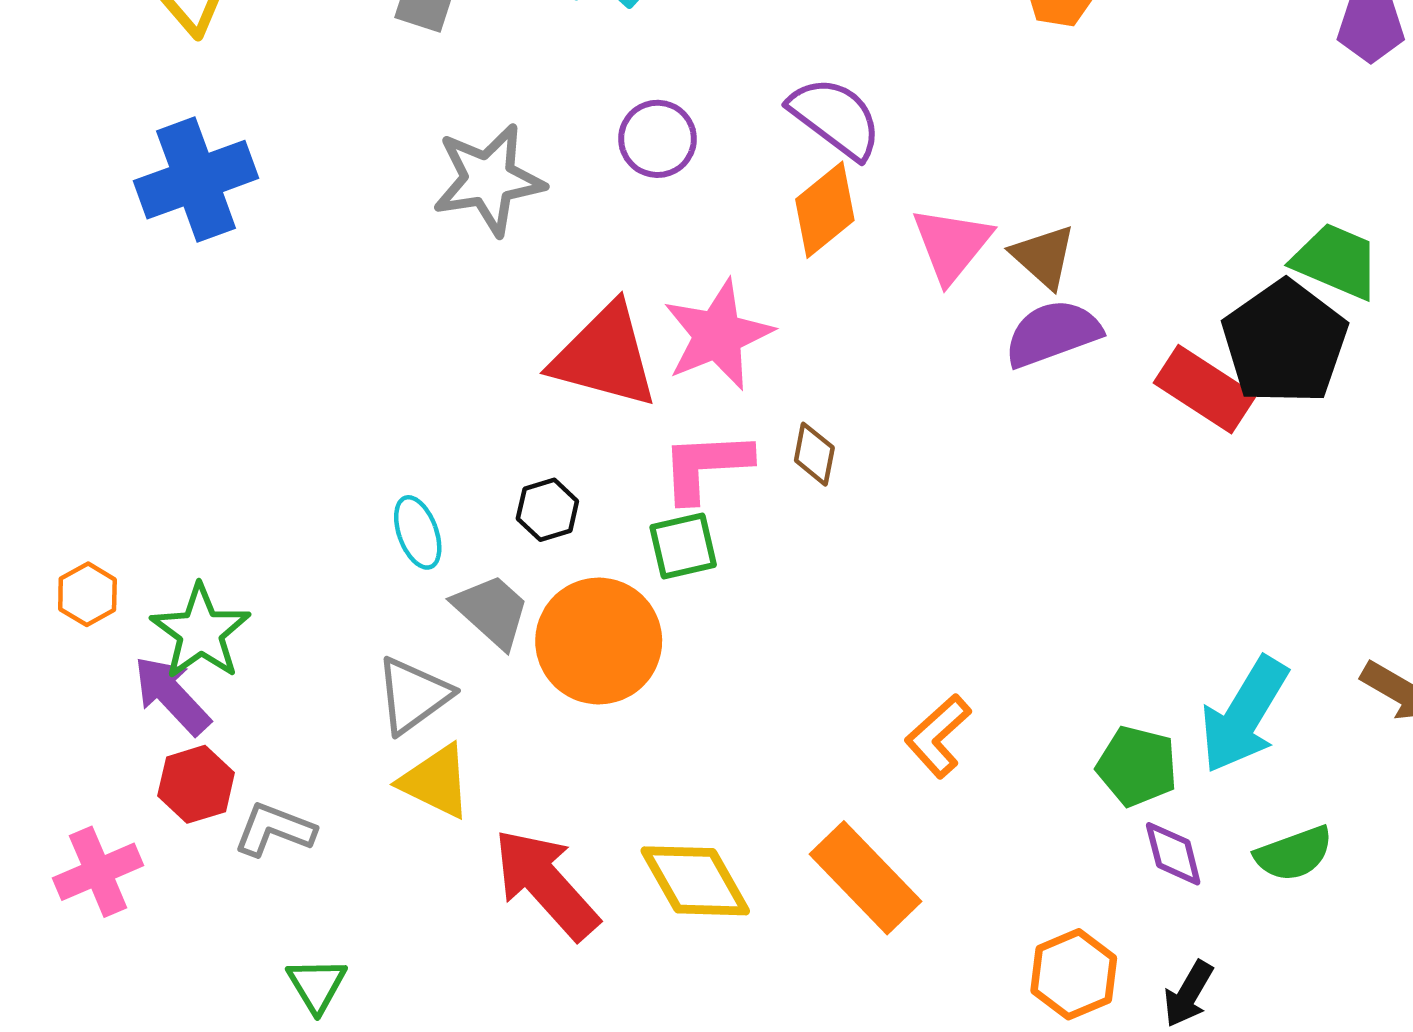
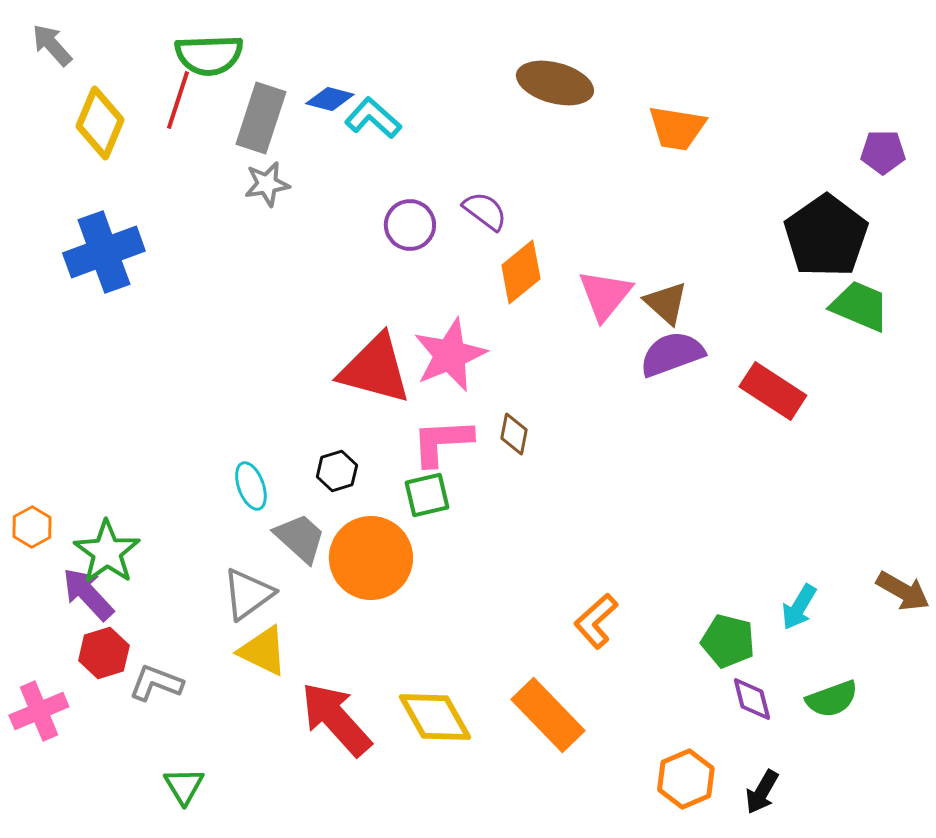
purple semicircle: (835, 118) -> (485, 211), moved, size x0.7
gray star: (489, 180) -> (267, 184), moved, size x0.6
black pentagon: (1285, 342) -> (826, 236), moved
cyan arrow: (1244, 715) -> (799, 607), size x0.6

